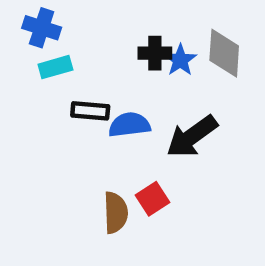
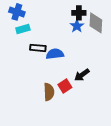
black cross: (155, 53) -> (79, 13), moved
black arrow: (192, 136) -> (82, 75), moved, size x0.7

